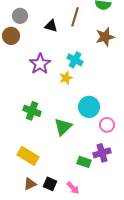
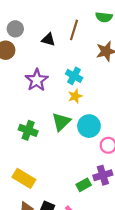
yellow star: (66, 78) -> (75, 96), moved
green triangle: (63, 127) -> (61, 122), moved
green rectangle: (84, 162) -> (84, 185), turned -48

